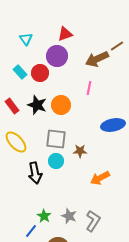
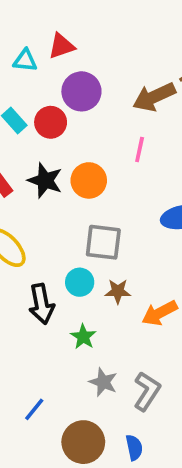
red triangle: (65, 34) -> (61, 46), moved
cyan triangle: (26, 39) -> (25, 61), turned -48
gray square: (56, 139) -> (103, 242), moved
brown star: (80, 151) -> (118, 291), moved
green star: (44, 216) -> (83, 337), moved

